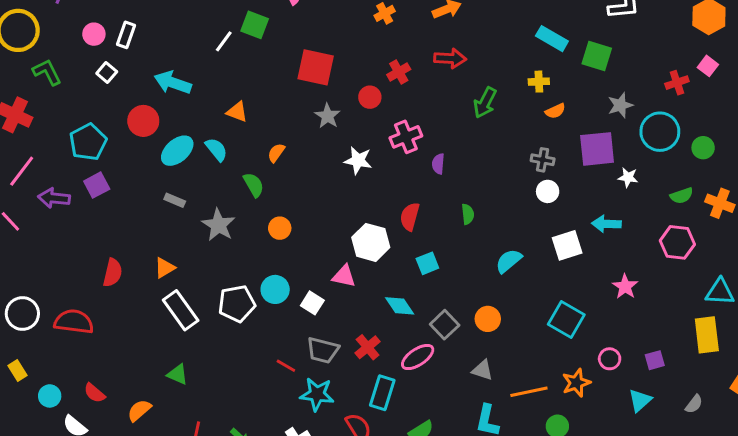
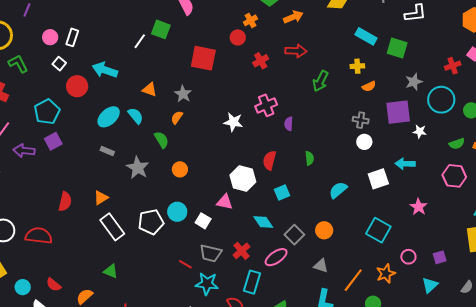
red circle: (370, 97) -> (238, 37), moved
gray star: (328, 116) -> (183, 94), moved
red circle: (143, 121) -> (77, 86), moved
orange line: (529, 392) -> (353, 280), turned -40

